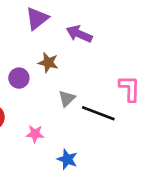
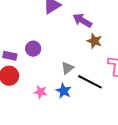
brown star: (48, 63) -> (94, 41), moved
blue star: (67, 159) -> (64, 91), moved

